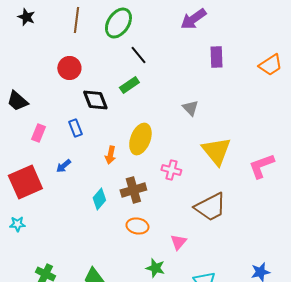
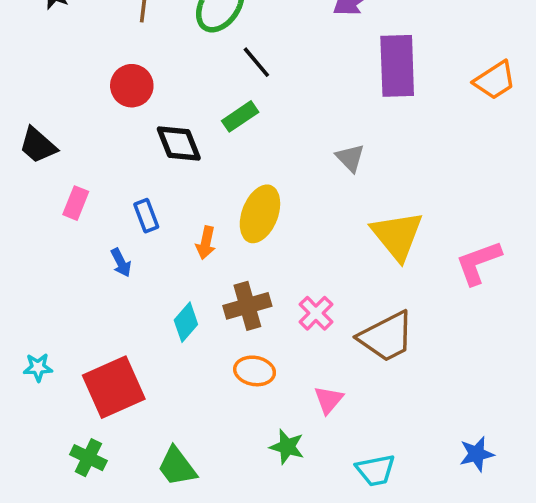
purple rectangle: (216, 57) -> (397, 66), size x1.6
blue rectangle: (75, 128) -> (146, 216), moved
blue arrow: (63, 166) -> (121, 263), turned -77
pink cross: (171, 170) -> (316, 313), moved, turned 30
red square: (25, 182) -> (114, 387), moved

